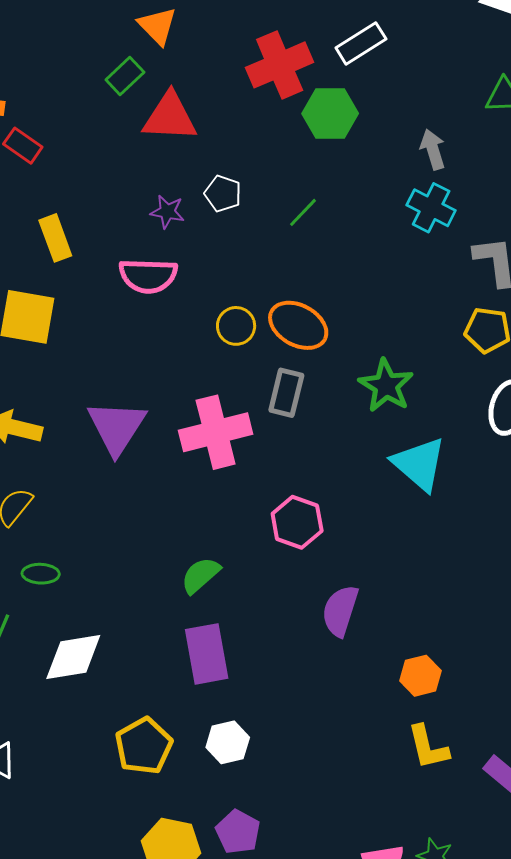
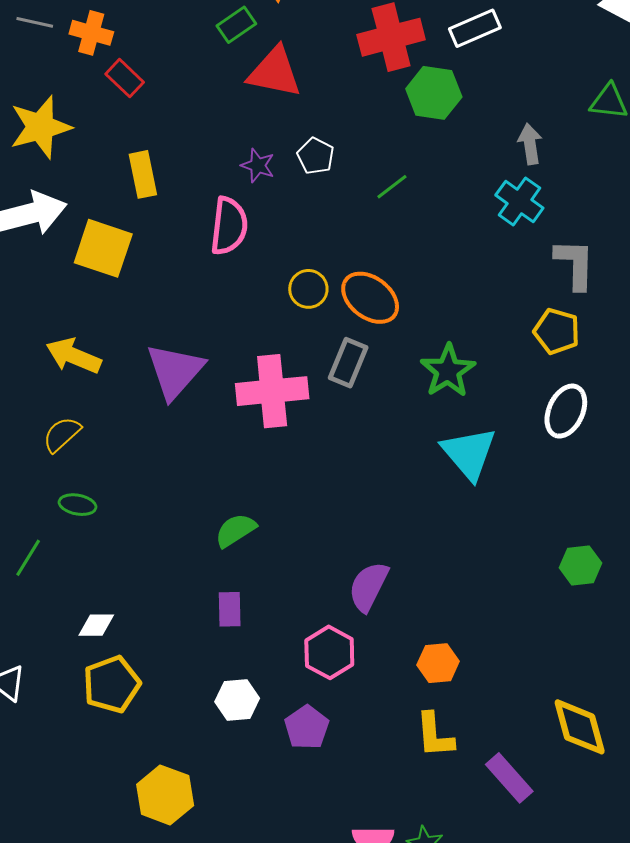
pink semicircle: (148, 276) -> (229, 226), turned -94
pink hexagon: (297, 522) -> (329, 652), moved
purple rectangle: (207, 654) -> (230, 609), size x0.6
white diamond: (73, 657) -> (96, 625), moved, size x0.6
yellow pentagon: (144, 746) -> (112, 684), moved
purple pentagon: (238, 832) -> (307, 727), moved

